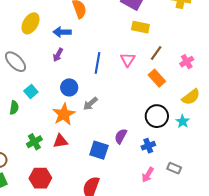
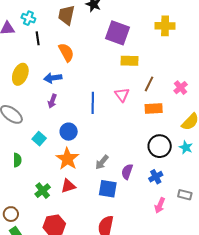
orange rectangle: (157, 78) -> (154, 109), turned -42
cyan square: (31, 91) -> (39, 139), moved
gray arrow: (90, 104) -> (102, 162), moved

